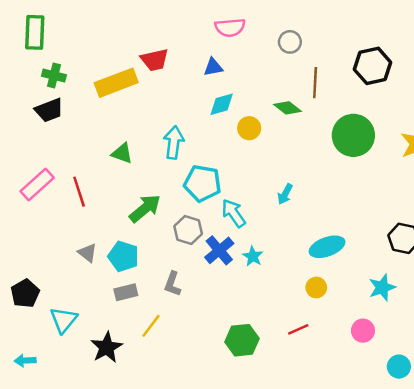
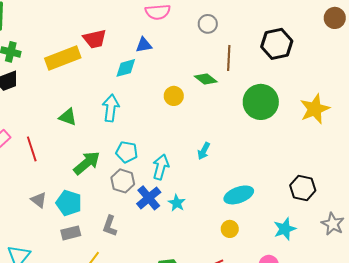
cyan diamond: (222, 104) -> (126, 68), moved
cyan pentagon: (202, 183) -> (127, 152), moved, size x0.7
cyan arrow: (234, 213) -> (161, 167), turned 50

